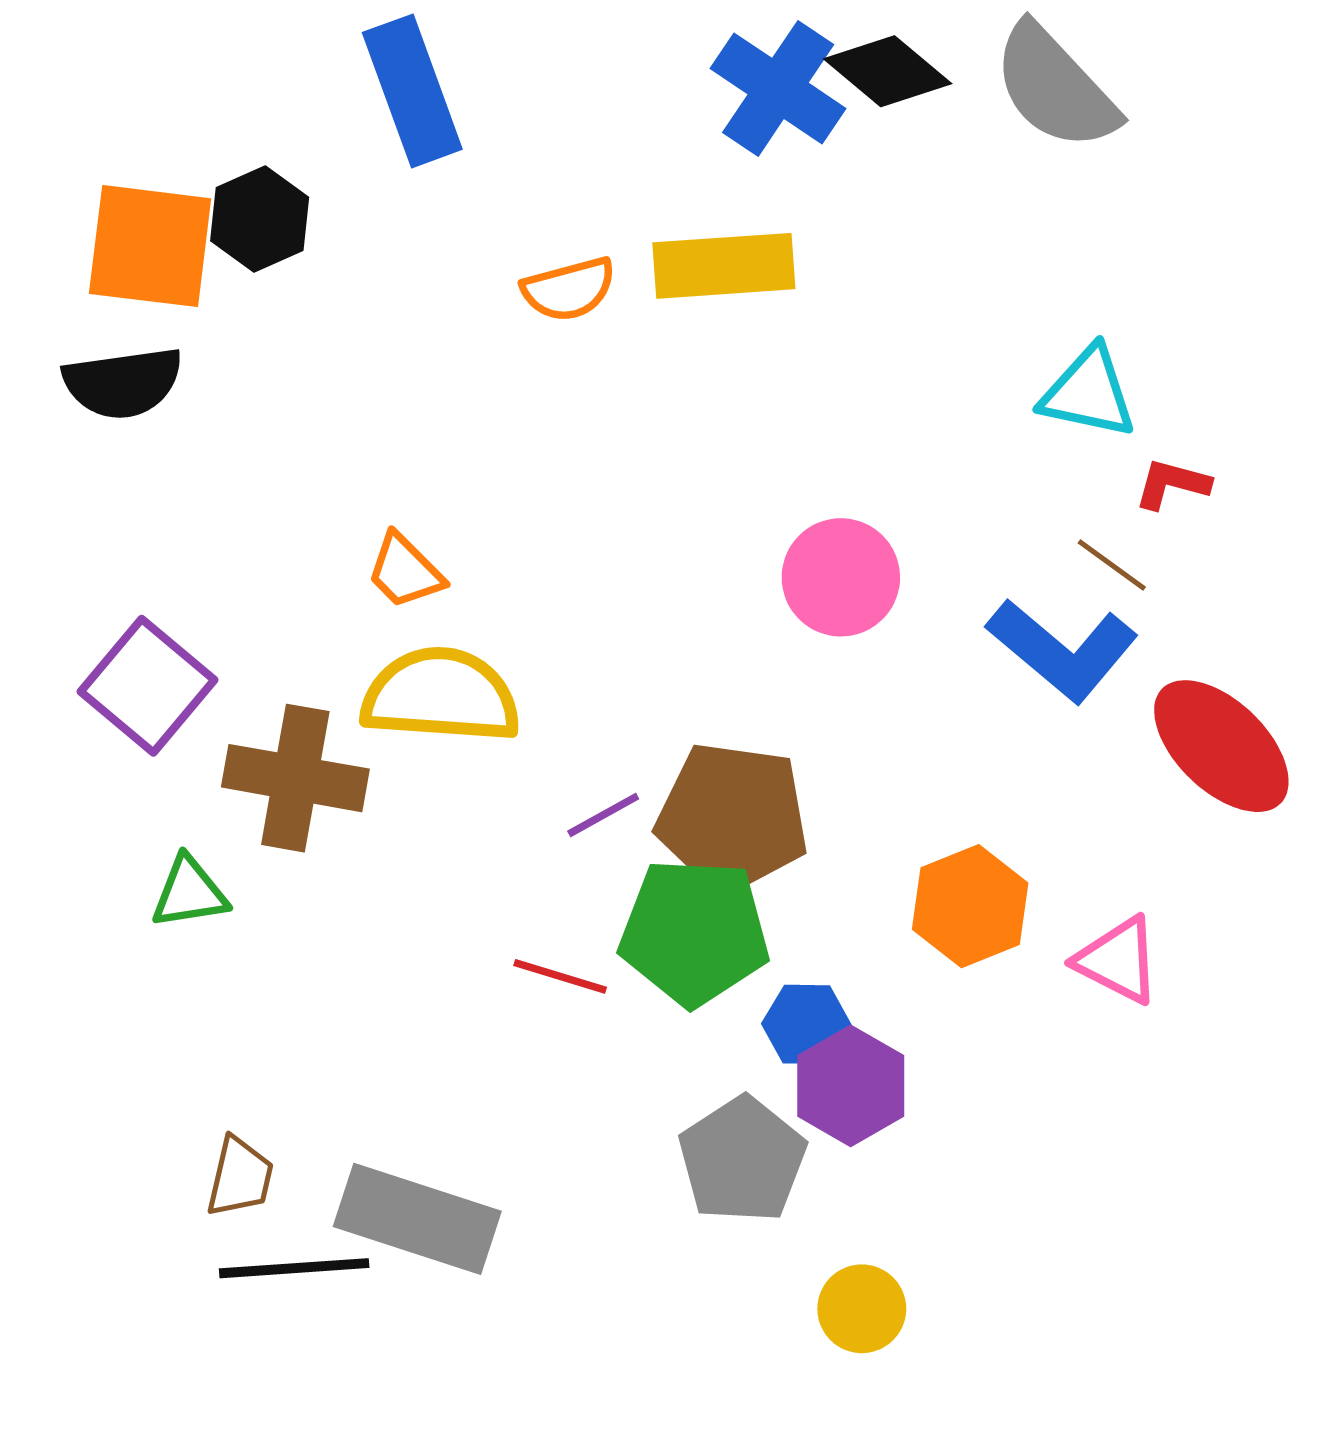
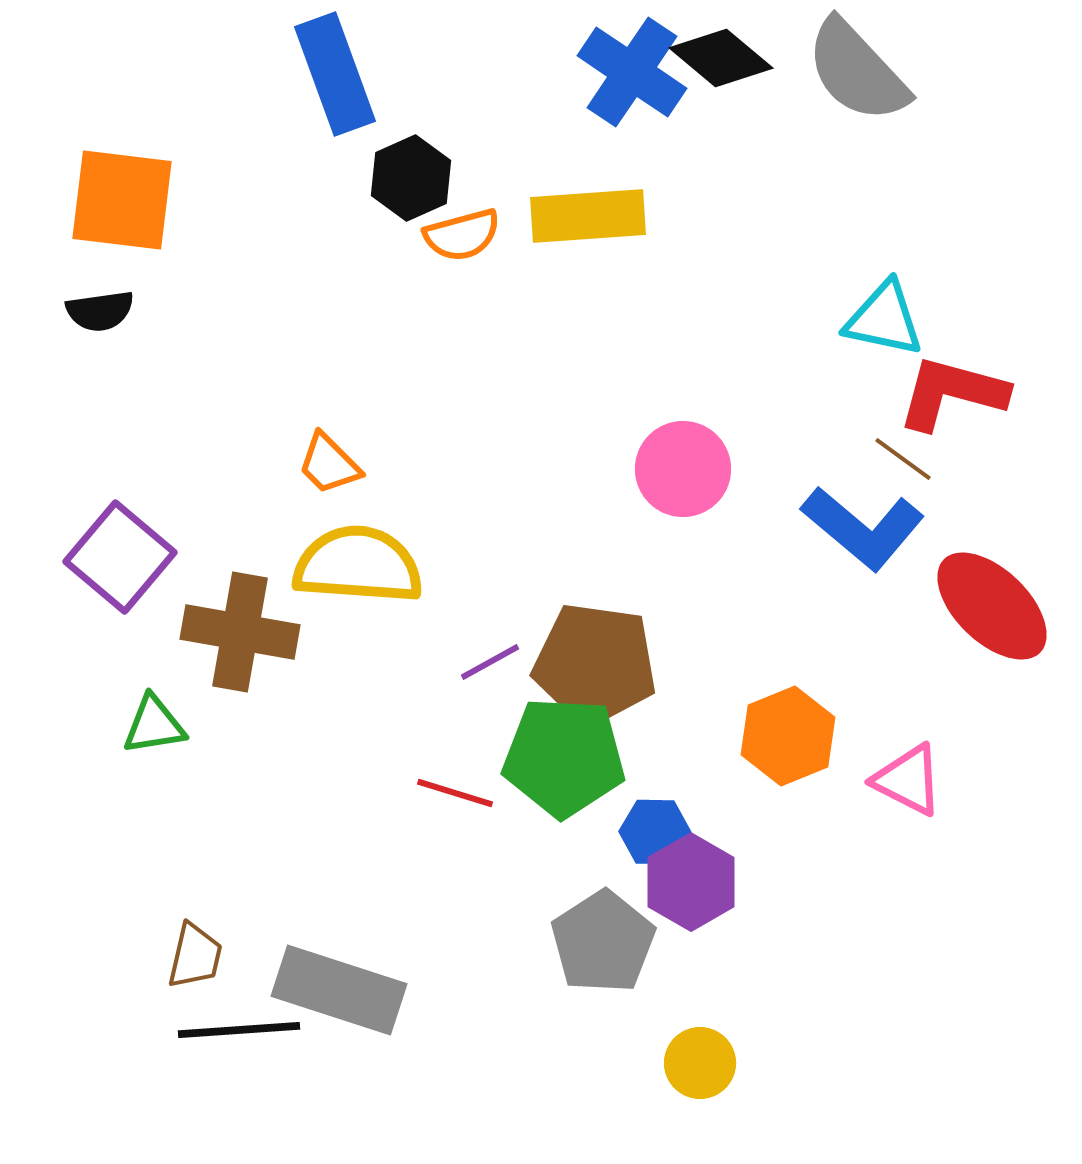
black hexagon: (260, 219) -> (411, 178), moved
black semicircle: (123, 383) -> (100, 311), size x0.7
red L-shape: (1172, 484) -> (952, 393), size x1.8

